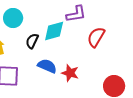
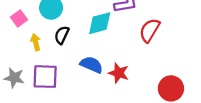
black semicircle: (32, 41) -> (62, 35), moved

